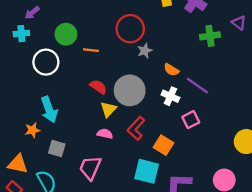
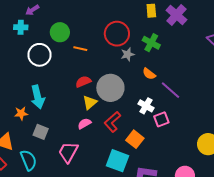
green cross: (210, 36) -> (151, 43), moved, turned 30
red semicircle: (98, 87) -> (83, 82), turned -63
white cross: (170, 96) -> (146, 106), moved
pink semicircle: (105, 134) -> (84, 124), turned -48

